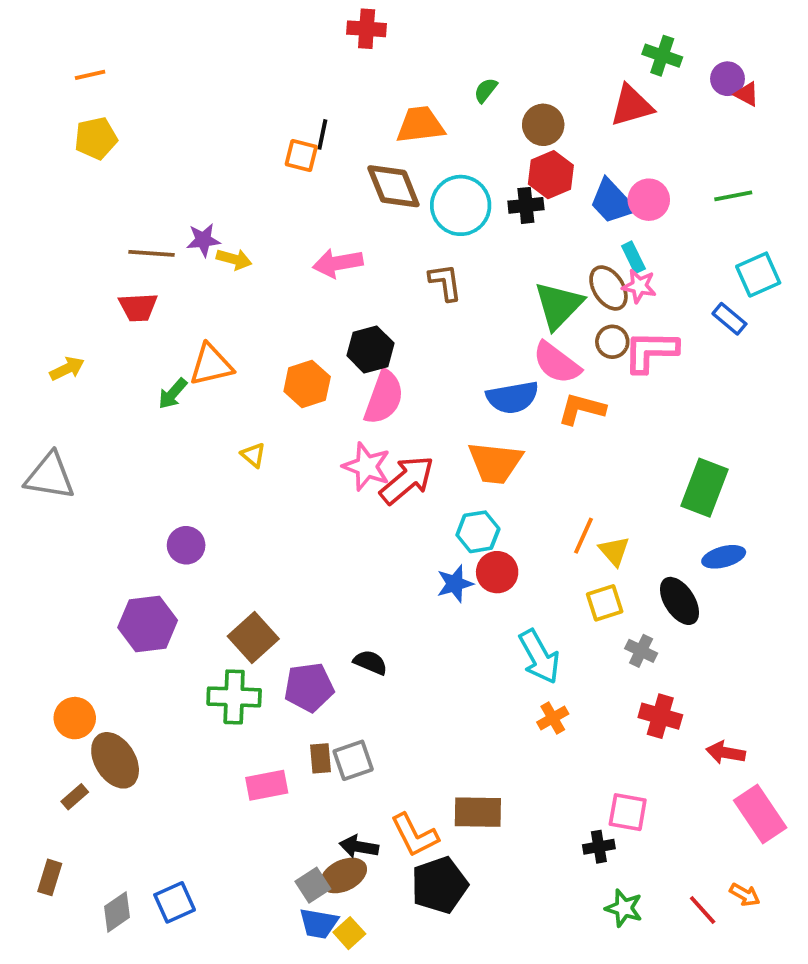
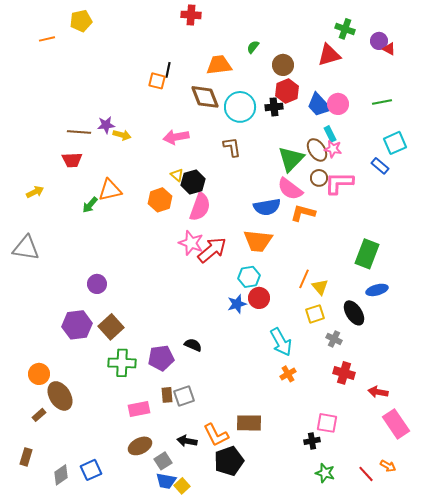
yellow pentagon: (96, 138) -> (81, 21), moved
yellow triangle: (253, 455) -> (177, 175), moved
brown square: (253, 637) -> (111, 327), moved
brown ellipse: (344, 875) -> (140, 446), moved

